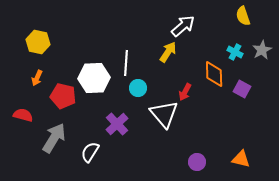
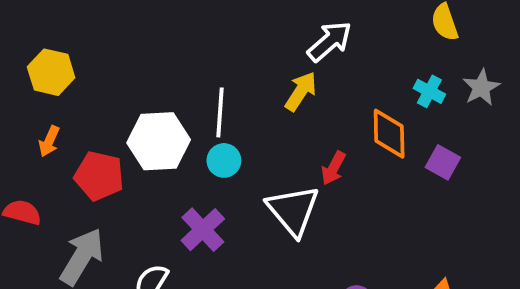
cyan circle: (138, 88) -> (224, 160), moved

